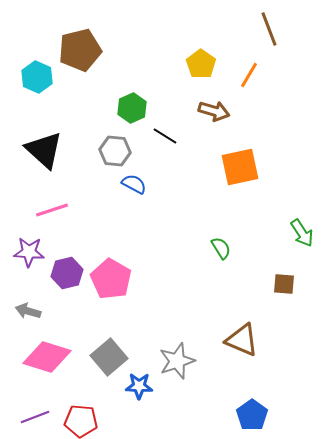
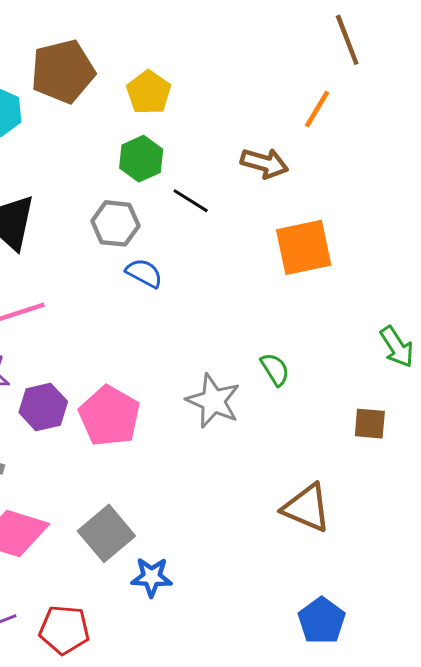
yellow pentagon: (201, 64) -> (149, 92), moved
gray star: (177, 361) -> (213, 401), moved, turned -30

